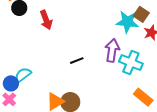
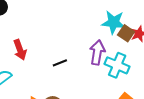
brown square: (141, 14) -> (126, 33), moved
red arrow: (46, 20) -> (20, 50), moved

